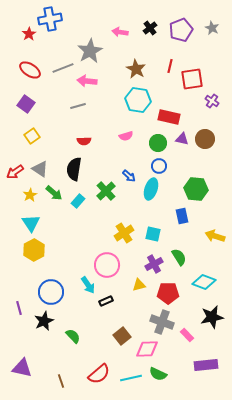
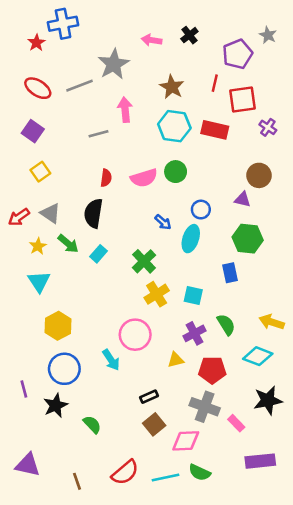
purple pentagon: (181, 30) -> (238, 54), moved
pink arrow: (87, 81) -> (125, 110), moved, turned 78
red rectangle: (169, 117) -> (215, 130), moved
pink semicircle: (126, 136) -> (144, 178), moved, size x1.5
purple triangle: (182, 139) -> (243, 199), moved
red semicircle: (84, 141) -> (106, 178), turned -80
green circle: (158, 143) -> (176, 172), moved
green cross: (106, 191) -> (144, 261), moved
yellow arrow: (215, 236) -> (272, 322), moved
yellow hexagon: (34, 250) -> (58, 326), moved
black rectangle: (106, 301) -> (149, 397), moved

